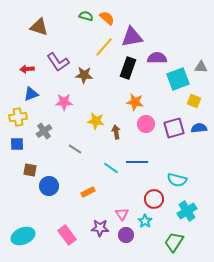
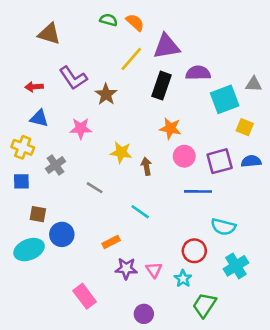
brown star: (84, 75) -> (106, 94), turned 30
blue triangle: (31, 94) -> (39, 118), turned 35
yellow cross: (18, 117) -> (23, 147), turned 30
blue line: (137, 162) -> (198, 191), moved
purple star: (100, 228) -> (126, 268), moved
purple circle: (126, 235) -> (144, 314), moved
cyan ellipse: (23, 236) -> (29, 250), moved
green trapezoid: (174, 242) -> (204, 305), moved

